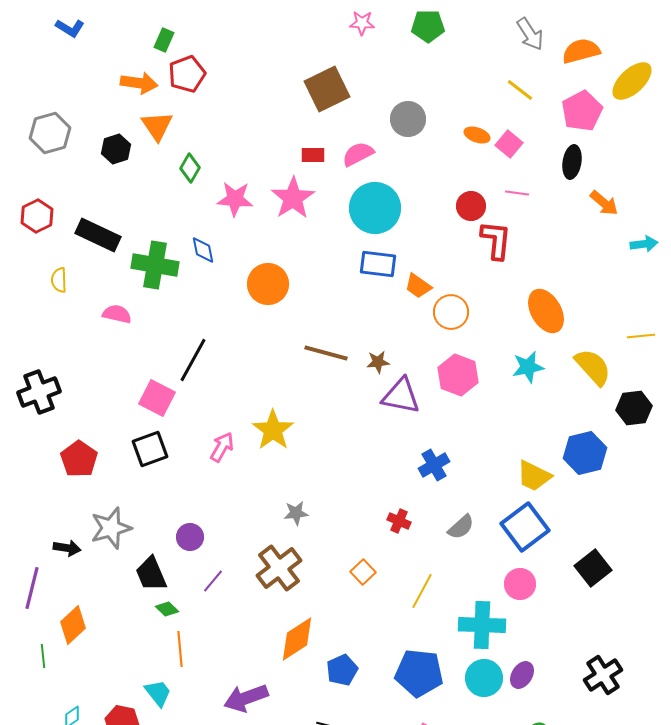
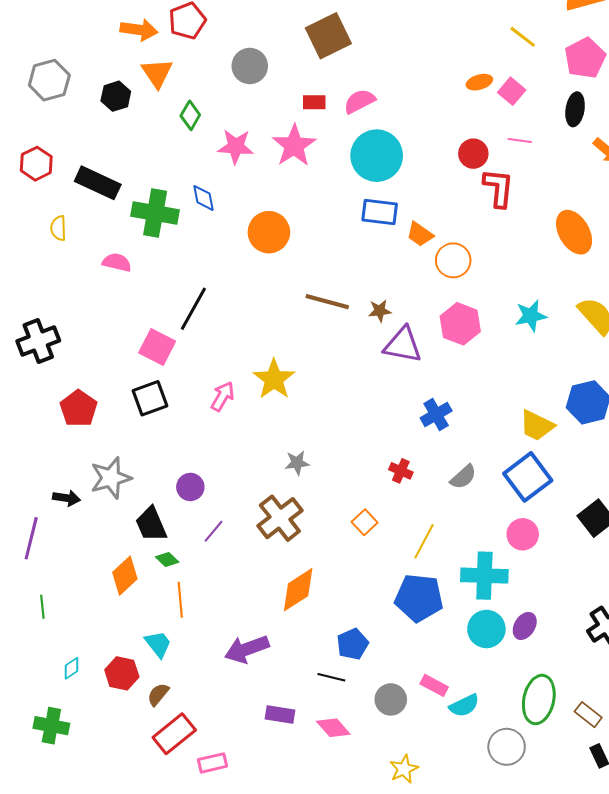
gray circle: (408, 119) -> (250, 66), moved
orange ellipse: (477, 135) -> (479, 82), turned -35
orange ellipse: (546, 311) -> (574, 232), moved
orange diamond: (73, 625) -> (125, 576), moved
blue pentagon: (342, 670) -> (352, 644), moved
blue pentagon: (419, 673) -> (419, 598), moved

